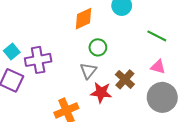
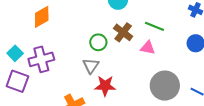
orange diamond: (83, 19) -> (42, 17), moved
pink triangle: (158, 67) -> (148, 48), moved
brown cross: (125, 79) -> (123, 32), moved

